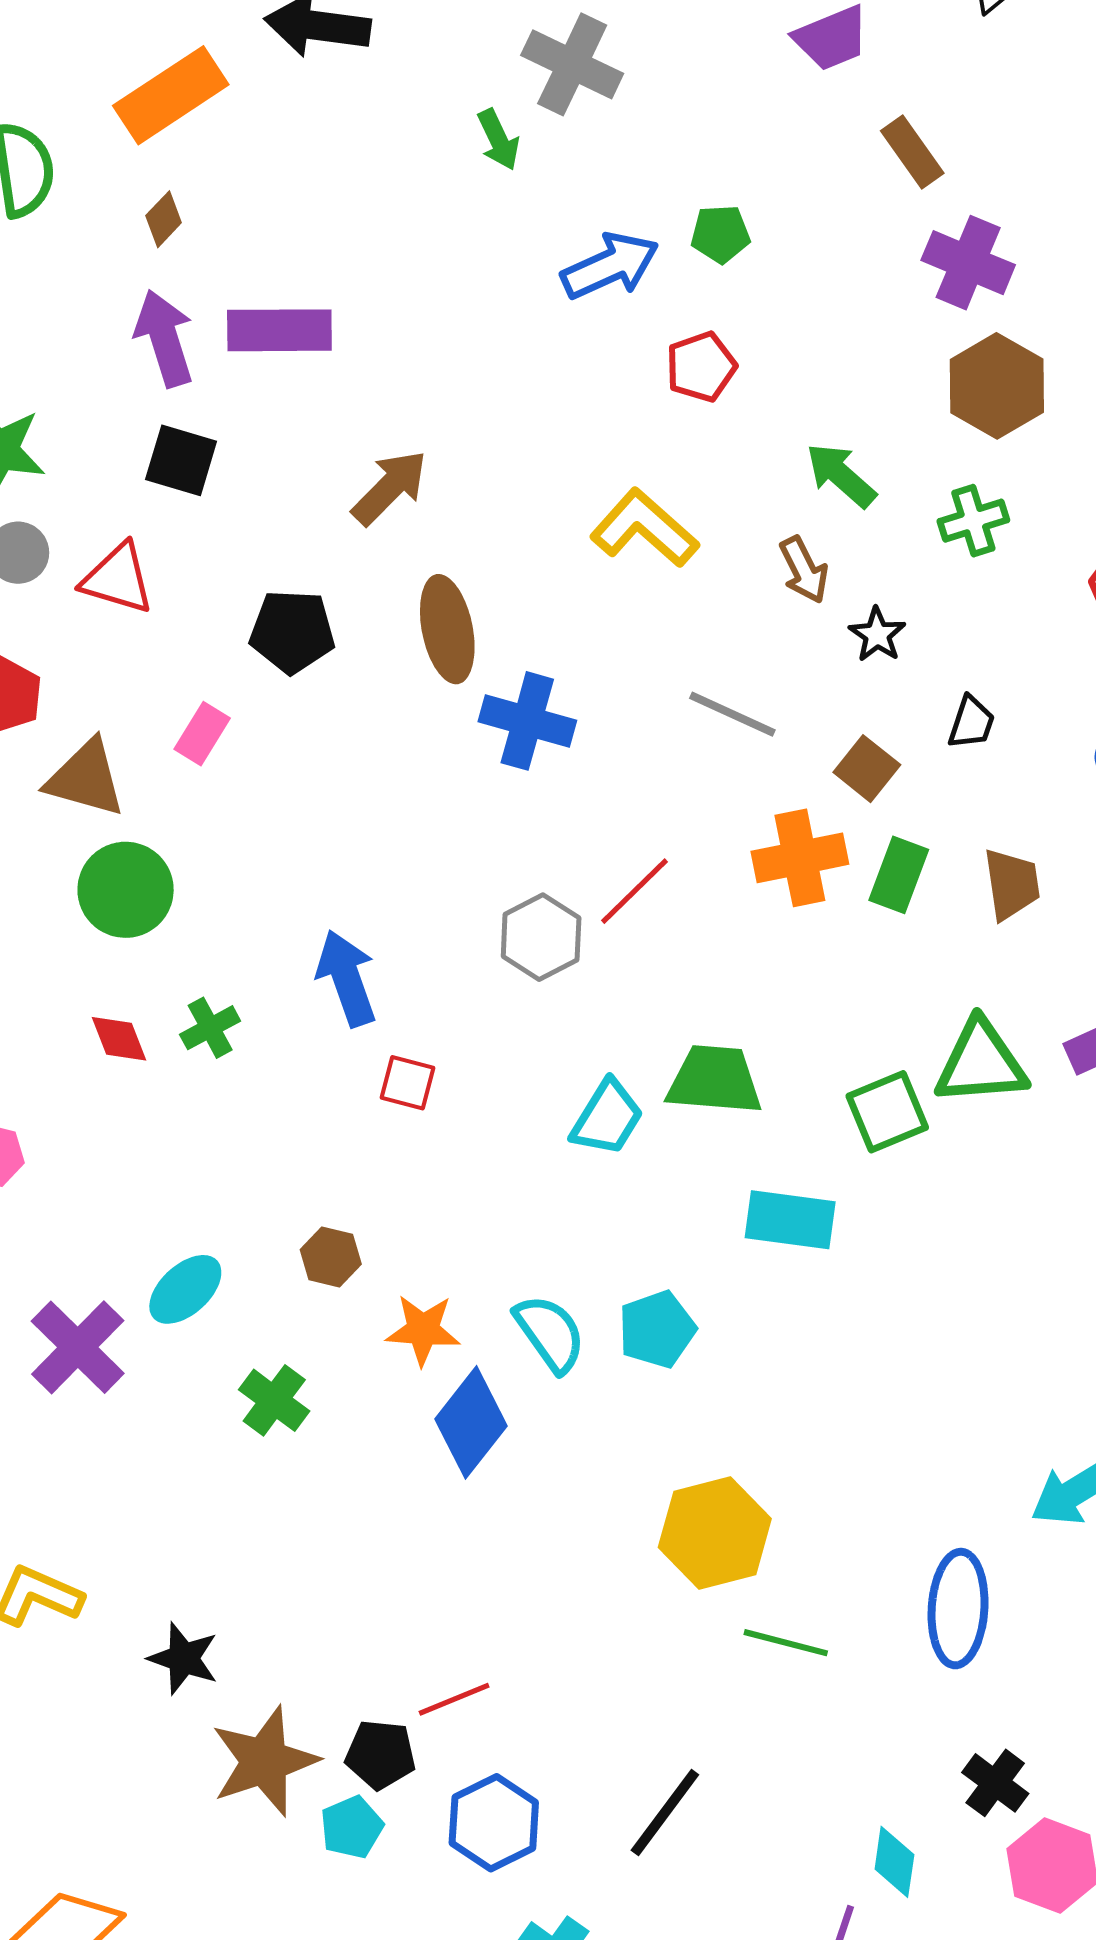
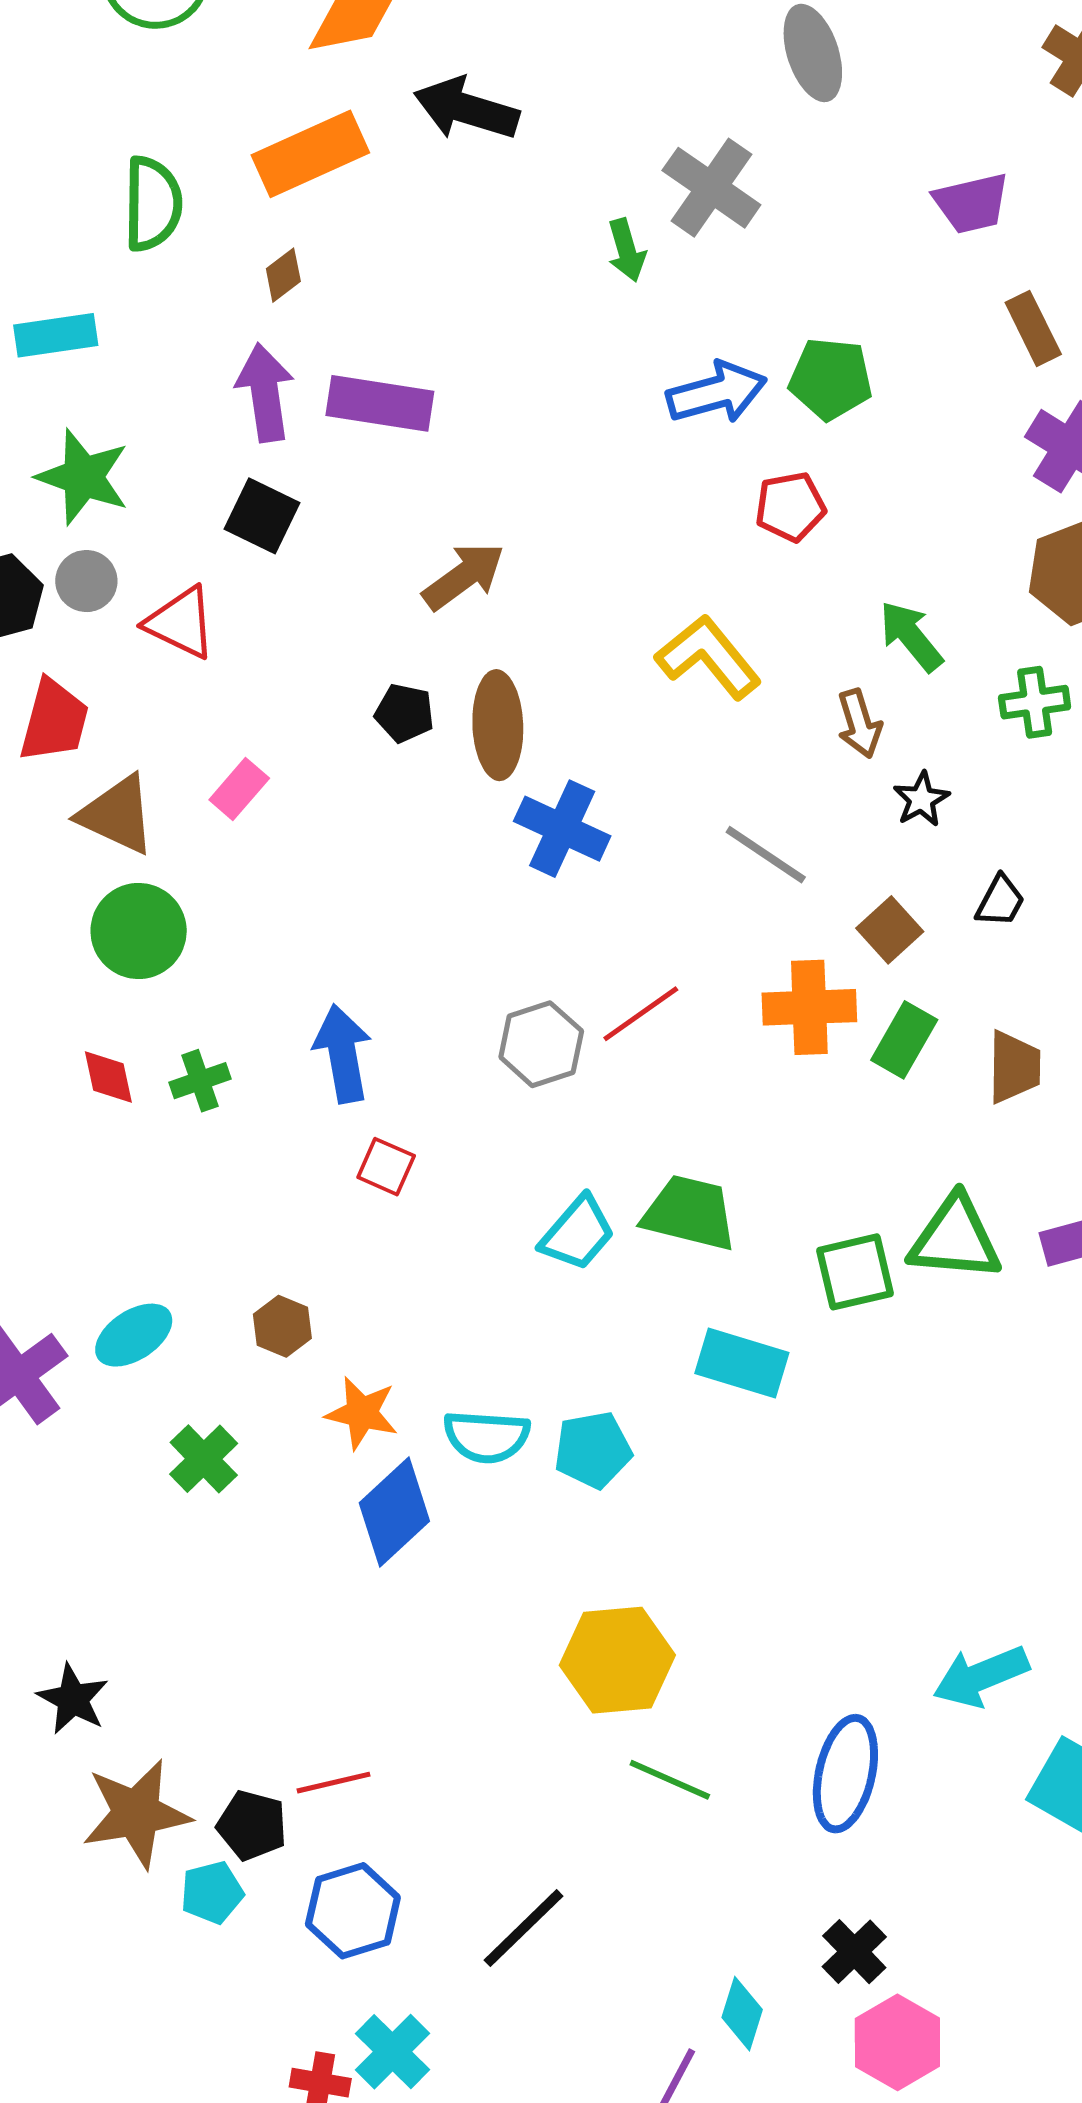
green pentagon: (720, 234) -> (831, 379), size x1.4
black pentagon: (292, 632) -> (405, 713), moved, size x0.7
cyan semicircle: (550, 1333) -> (487, 1437), turned 120

